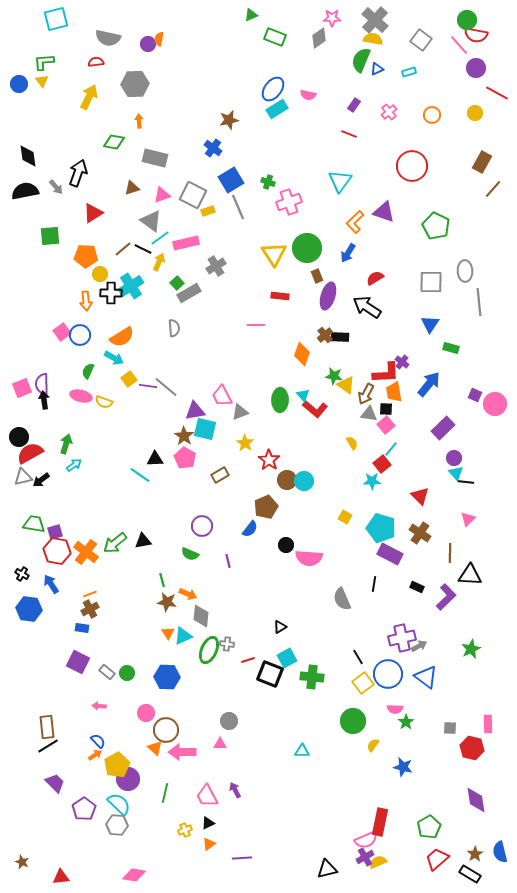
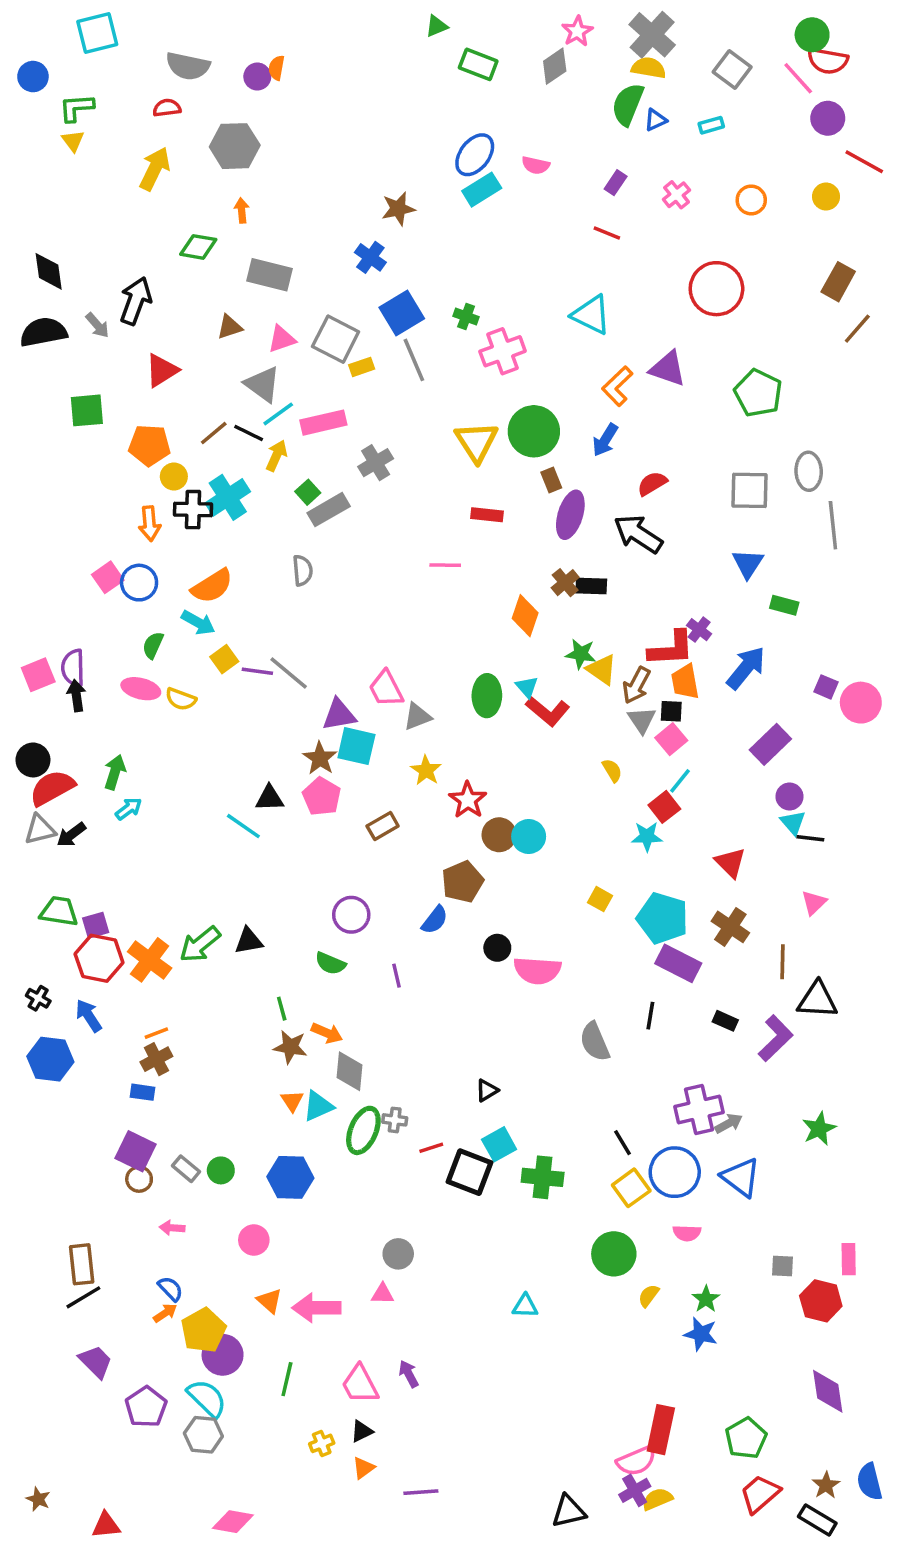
pink star: (332, 18) -> (577, 31), turned -30
blue circle: (19, 84) -> (33, 77), moved
cyan triangle: (340, 181) -> (591, 315), turned -40
gray triangle: (369, 414) -> (642, 720), turned 48
green star: (406, 722) -> (706, 1299), moved
brown circle: (166, 730) -> (139, 1179), moved, size x0.6

